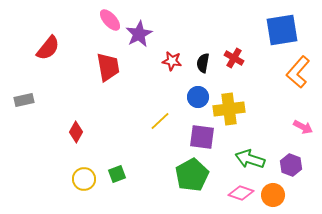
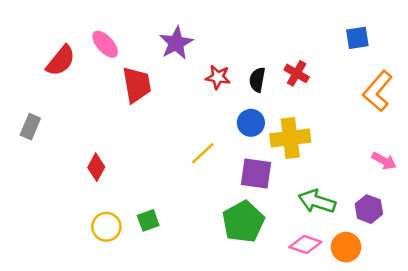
pink ellipse: (110, 20) -> (105, 44), moved
blue square: (282, 30) -> (357, 38), size x0.6
gray rectangle: (24, 100) -> (30, 127), turned -54

